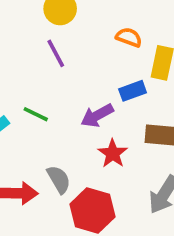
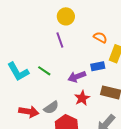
gray semicircle: (59, 179) -> (51, 108), turned 77

